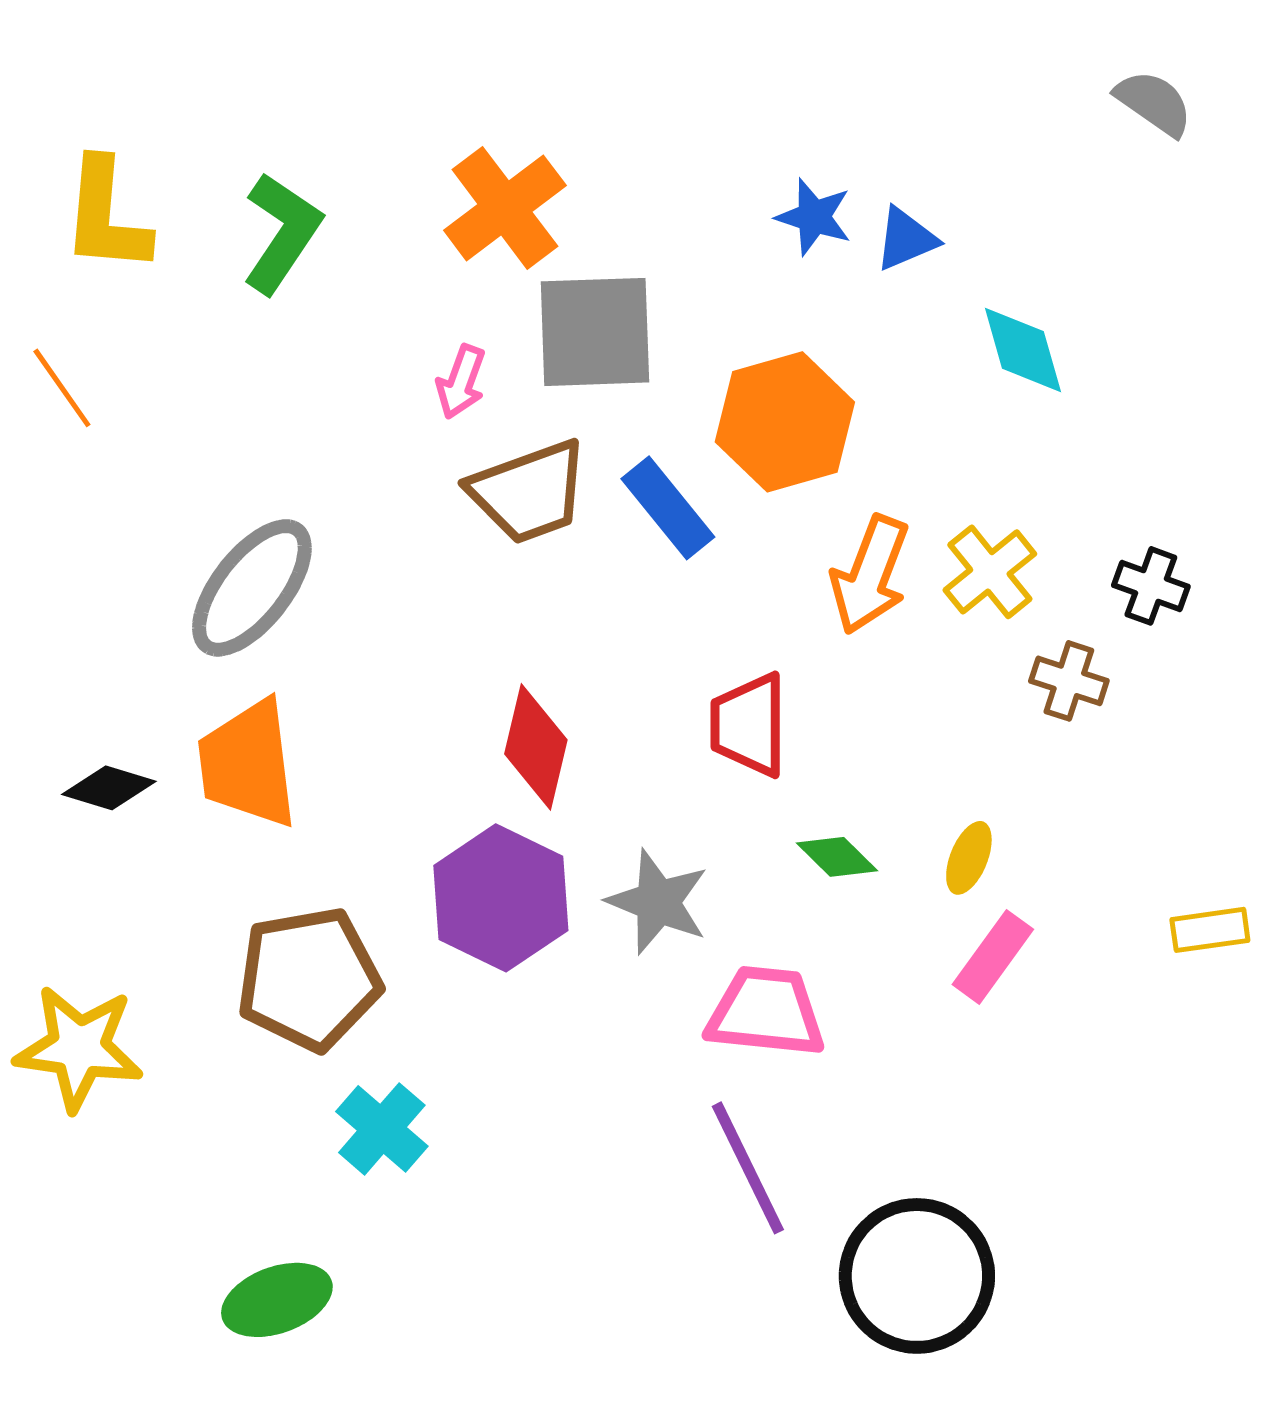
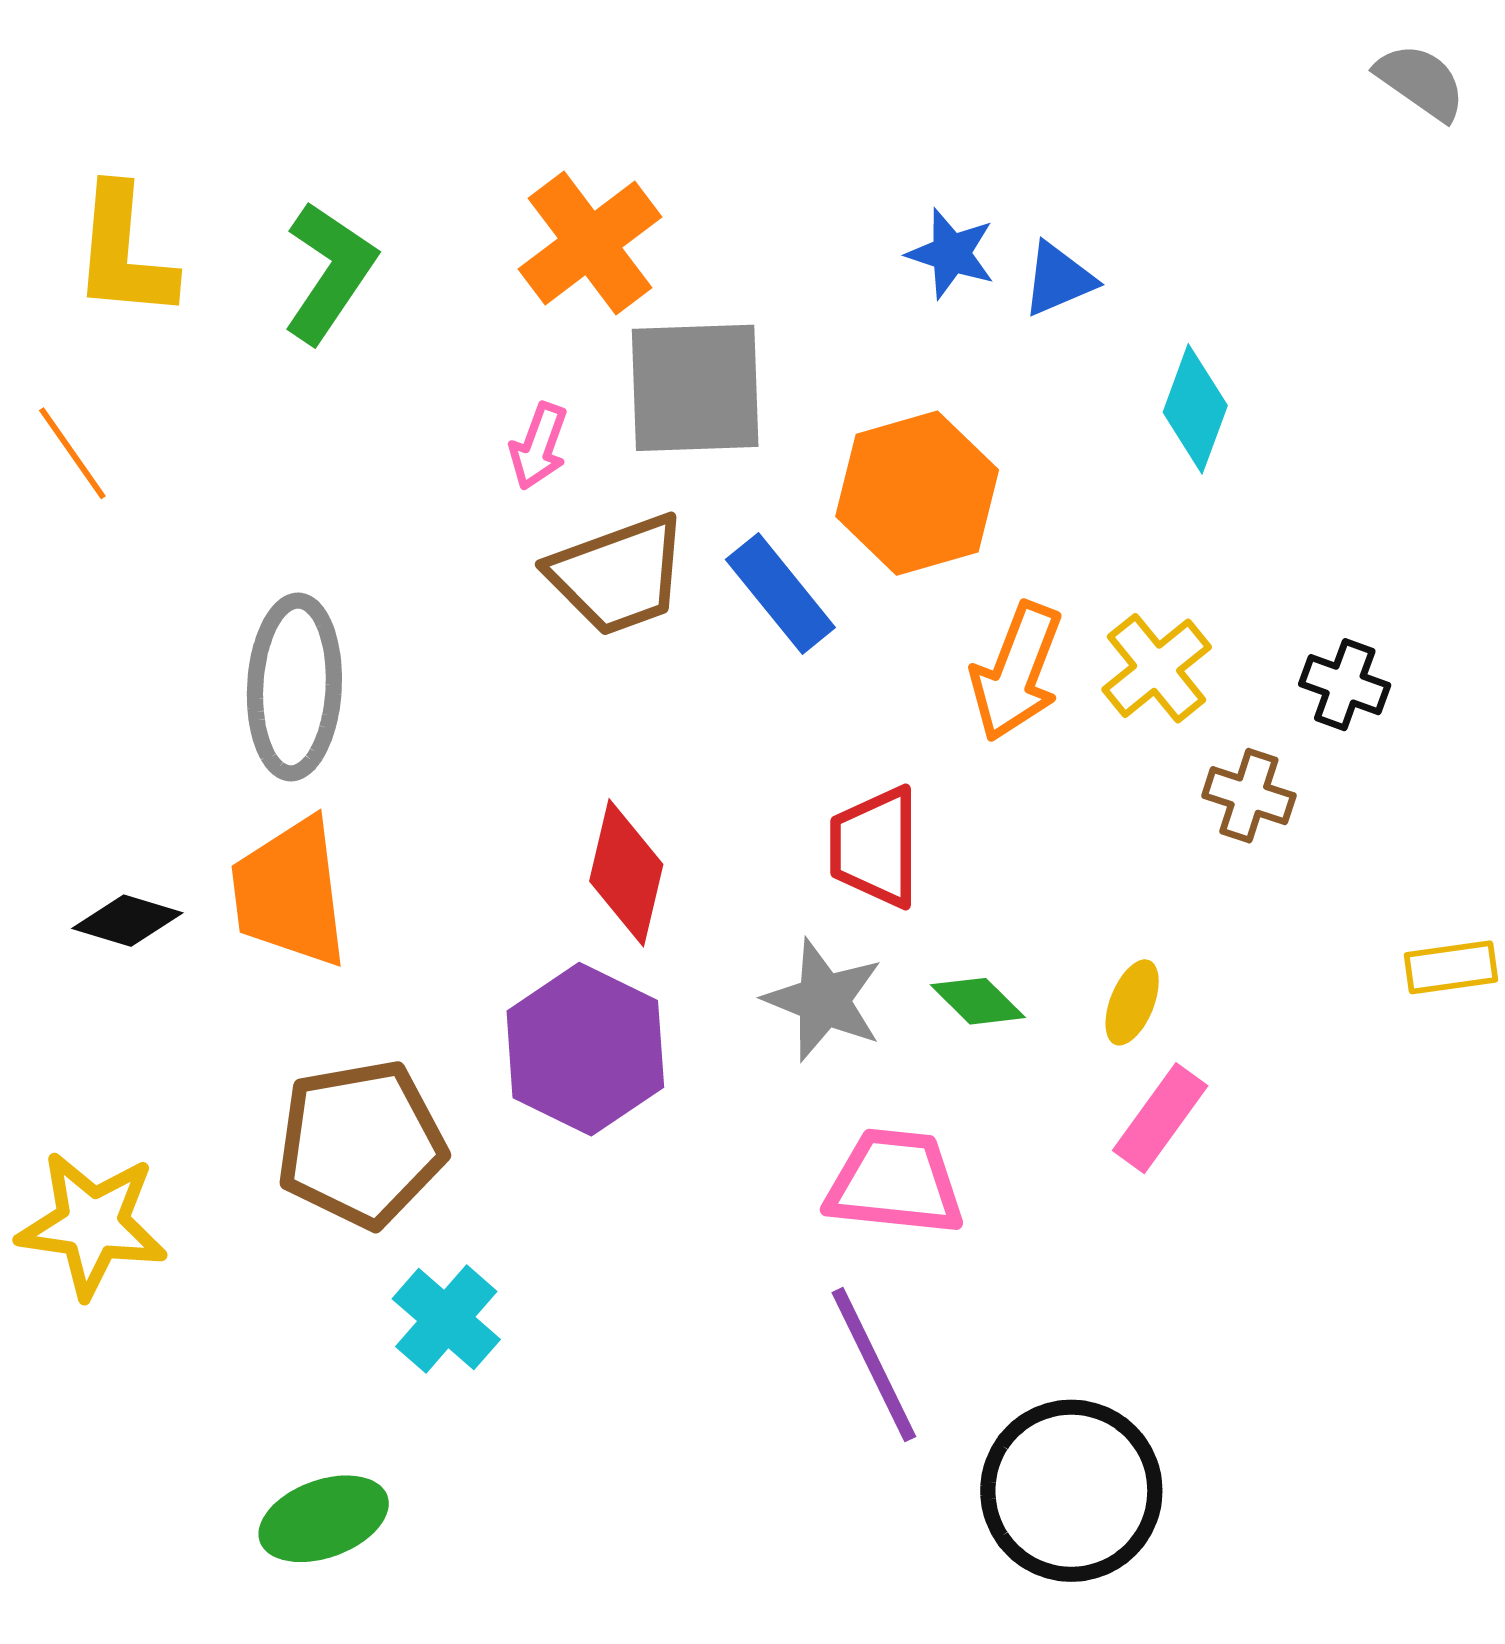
gray semicircle: (1154, 103) -> (1421, 82), moved
cyan diamond: (1023, 350) -> (1195, 409), turned 36
gray ellipse: (252, 588) -> (294, 687), turned -35
gray star: (658, 902) -> (824, 1000), moved
yellow rectangle: (1210, 930) -> (1451, 967), moved

